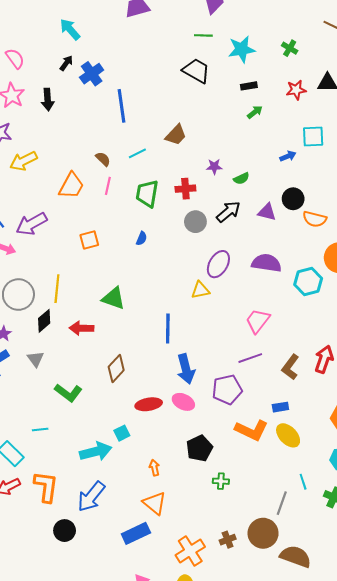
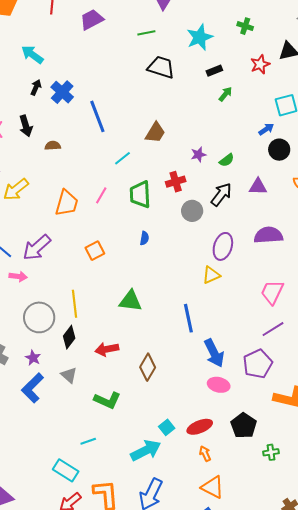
green line: (203, 35) -> (146, 33), moved
brown semicircle: (103, 159) -> (53, 146), moved, turned -35
pink line: (108, 186) -> (101, 195), turned 30
black circle: (293, 199) -> (279, 150), moved
red arrow: (81, 328) -> (107, 349), moved
red ellipse: (149, 404) -> (200, 427), moved

